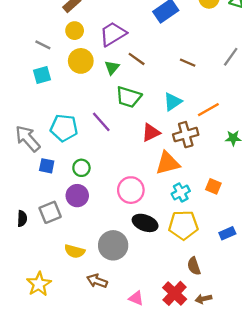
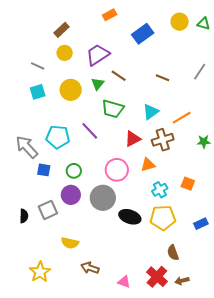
yellow circle: (81, 61) -> (71, 90), moved
orange triangle: (168, 163) -> (148, 165), size x0.7
pink circle: (131, 190) -> (117, 170), moved
gray circle: (113, 245) -> (103, 198), moved

